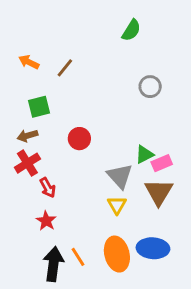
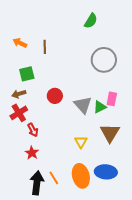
brown line: (65, 68) -> (45, 47), turned -40
gray circle: (150, 87) -> (104, 60), size x1.6
pink rectangle: (162, 163) -> (112, 99), moved, turned -56
gray triangle: (120, 176) -> (83, 105), moved

